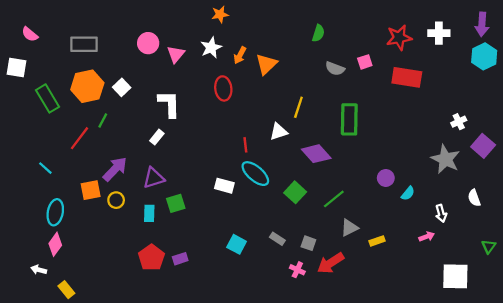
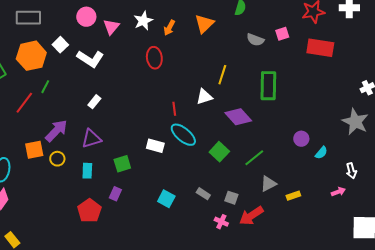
orange triangle: (266, 64) -> (204, 24), moved
white square: (122, 87) -> (60, 45), moved
white L-shape: (169, 104) -> (90, 59), moved, turned 124
green square: (176, 203) -> (122, 164), moved
purple rectangle: (180, 259) -> (115, 194), moved, turned -48

